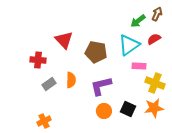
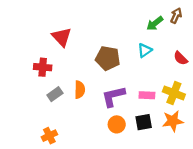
red semicircle: (154, 39) -> (181, 58), moved, turned -104
red triangle: (64, 40) -> (62, 37), moved
cyan triangle: (129, 45) -> (145, 50), size x0.6
pink rectangle: (139, 66) -> (147, 95), moved
black square: (128, 109) -> (144, 122), turned -35

